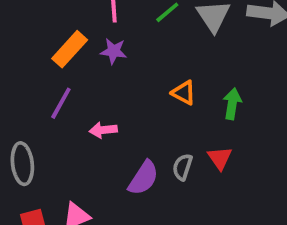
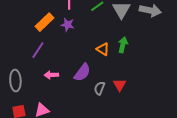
green arrow: (232, 104) -> (123, 45), moved
pink arrow: (103, 130) -> (51, 75), moved
purple semicircle: (143, 178) -> (82, 72), moved

